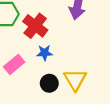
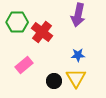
blue star: (45, 53) -> (78, 55), moved

